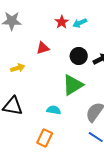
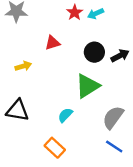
cyan semicircle: (54, 110) -> (65, 115), turned -56
orange rectangle: (45, 138) -> (55, 148), turned -72

